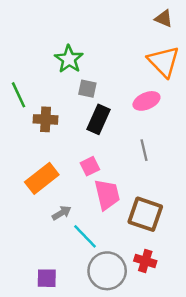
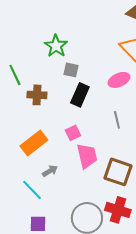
cyan line: (85, 236) -> (32, 190), moved
red cross: (145, 261) -> (118, 210), size x1.4

